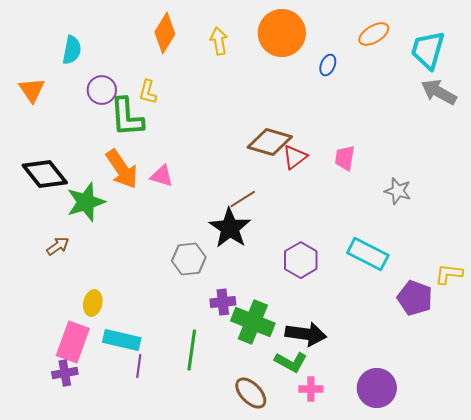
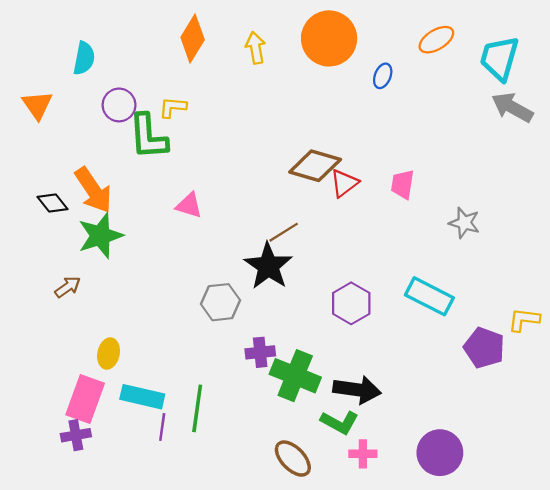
yellow L-shape: (148, 92) -> (173, 107), turned 80
orange arrow: (122, 169) -> (93, 190), moved
black diamond: (45, 174) -> (53, 203), size x0.6
green line: (192, 350) -> (197, 408), moved

